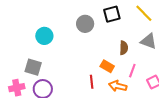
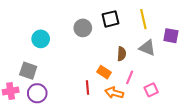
yellow line: (144, 13) -> (143, 19), turned 30

